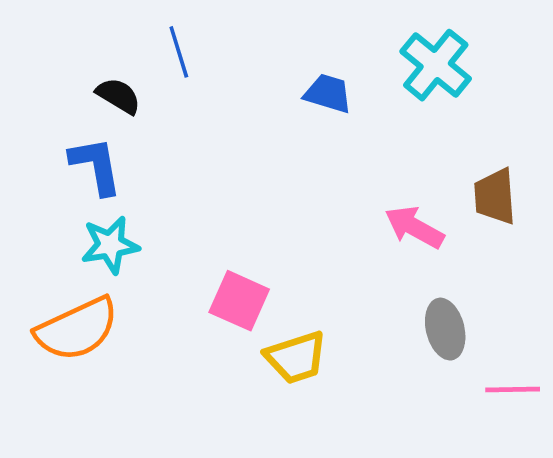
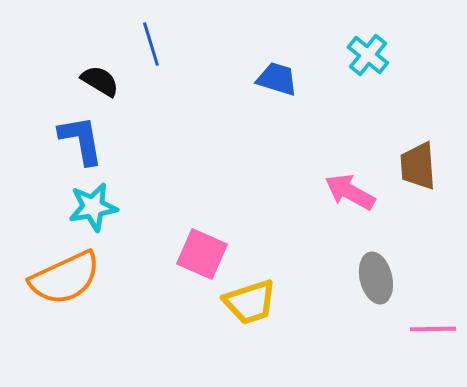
cyan cross: (436, 65) -> (368, 55), size x0.7

